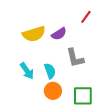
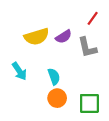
gray L-shape: (75, 58) -> (87, 47), moved
cyan arrow: (27, 71) -> (19, 71), moved

